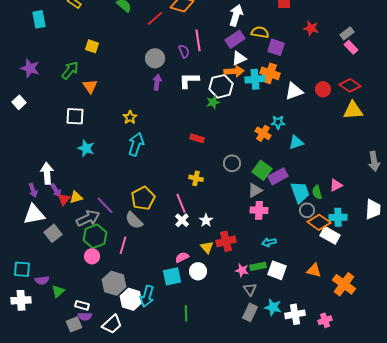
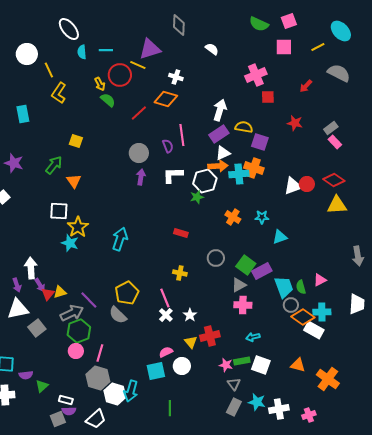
white triangle: (294, 91) -> (293, 186), moved
yellow star: (130, 117) -> (78, 227), moved, size x1.5
orange cross: (263, 133) -> (233, 217), moved
pink line: (123, 245) -> (100, 353), moved

